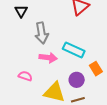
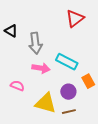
black triangle: (21, 11) -> (11, 31), moved, turned -32

